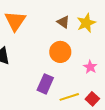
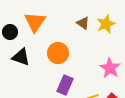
orange circle: (60, 52) -> (58, 53), moved
pink star: (90, 67) -> (110, 68), size x1.5

